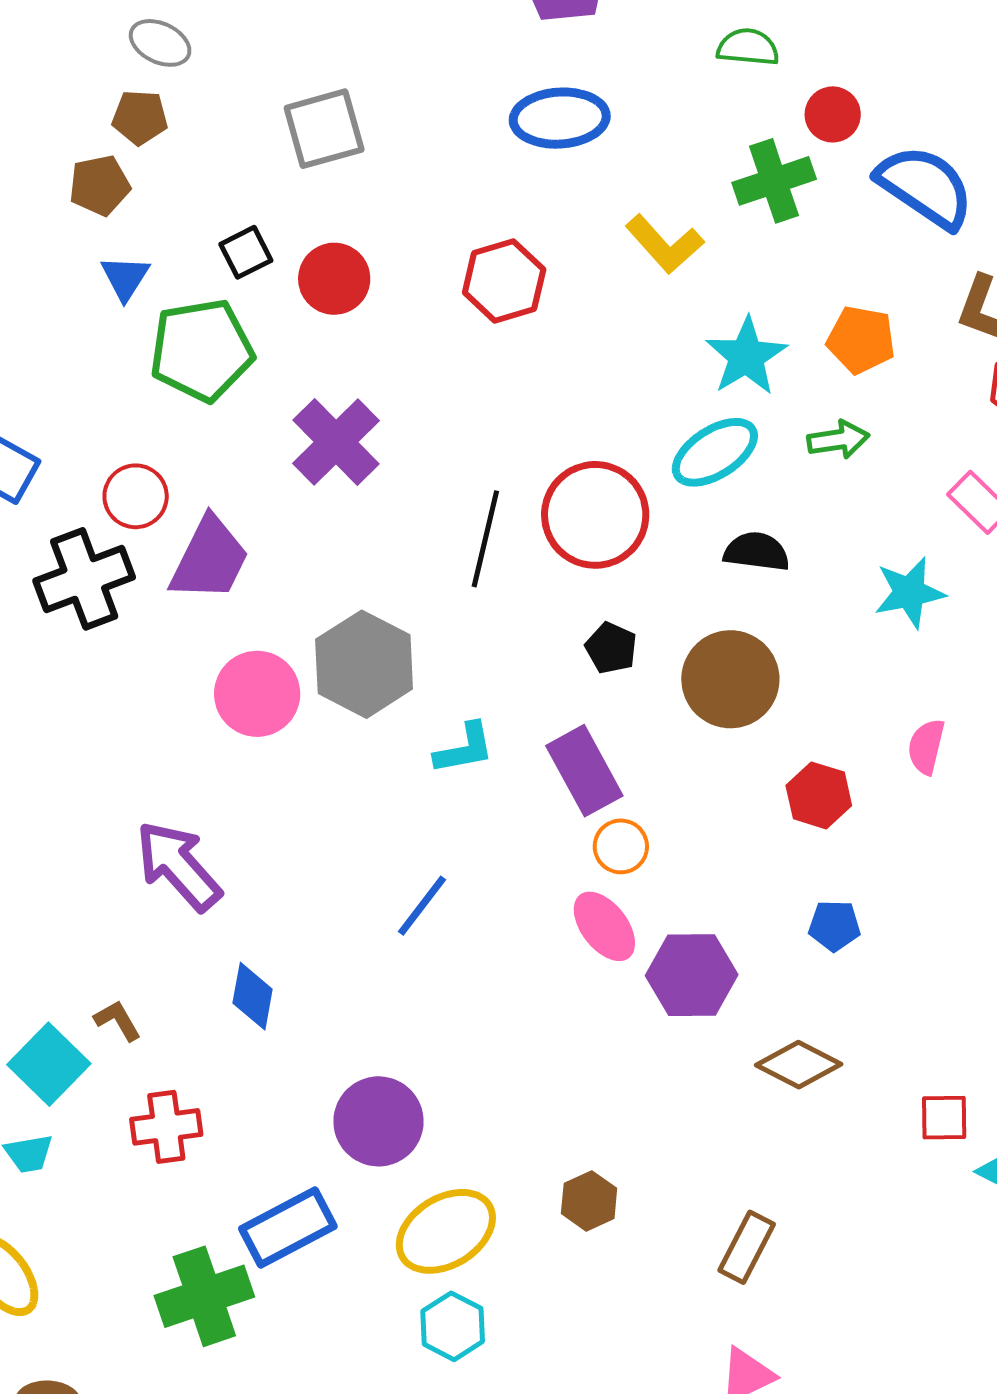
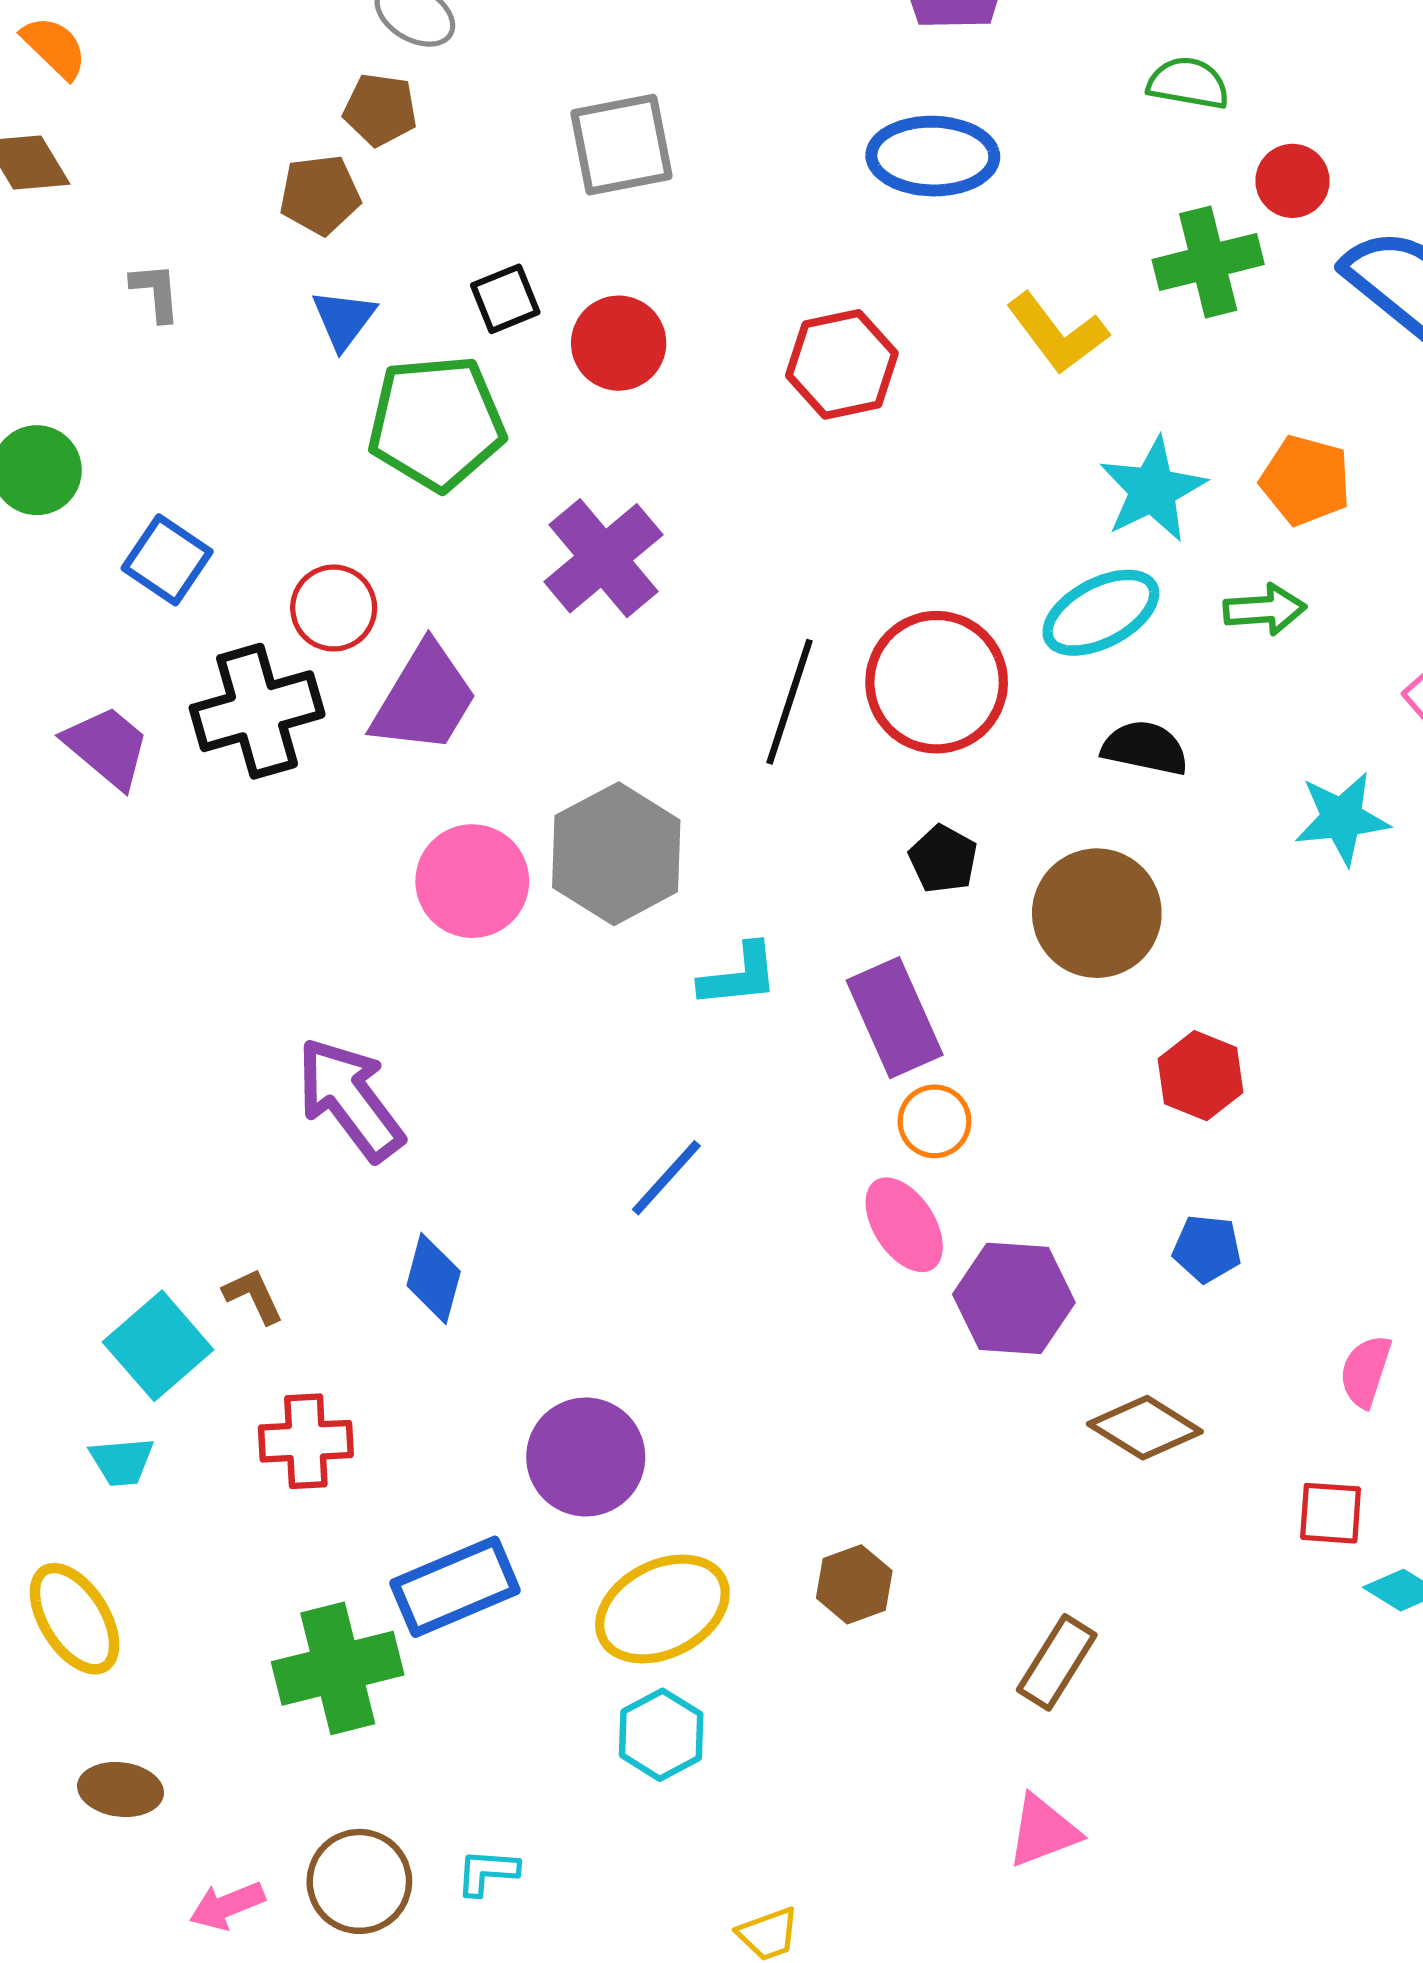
pink semicircle: (926, 747) -> (1365, 1371), moved

